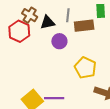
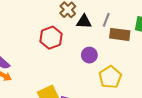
red hexagon: (19, 31) -> (51, 38), moved
purple circle: (59, 41) -> (89, 55), moved

